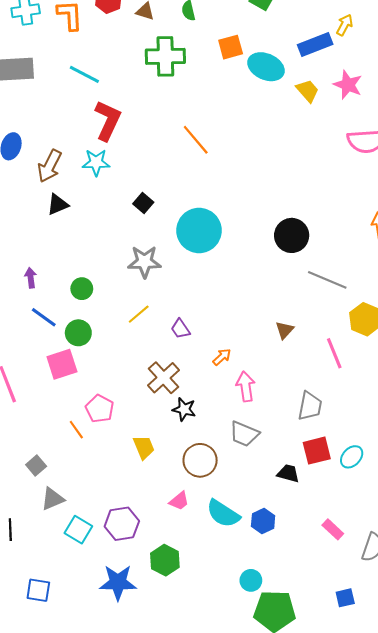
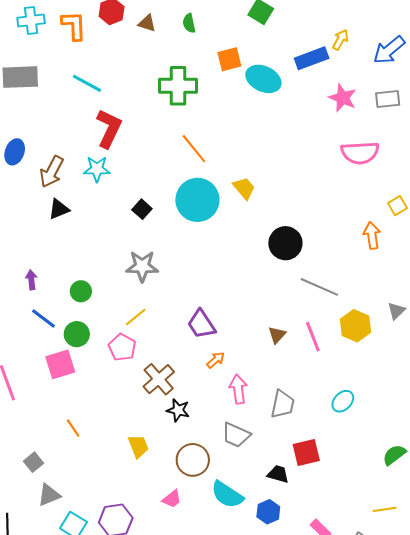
green cross: (165, 56) -> (178, 86), moved
yellow trapezoid: (307, 91) -> (244, 188), moved
cyan circle: (199, 230) -> (197, 200), moved
purple trapezoid: (180, 329) -> (201, 324), moved, size x1.5
pink line: (334, 353) -> (313, 337), moved
gray trapezoid: (310, 406) -> (283, 404), moved
pink pentagon: (100, 409) -> (122, 347), moved
cyan ellipse: (352, 457) -> (343, 401), moved
cyan semicircle: (223, 514) -> (227, 495), moved
blue hexagon: (263, 521) -> (268, 512), moved

